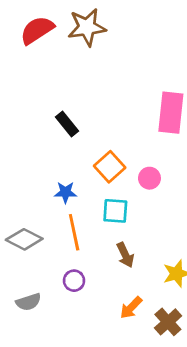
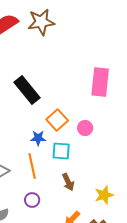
black rectangle: (67, 124) -> (27, 90), size x1.6
blue star: (65, 192) -> (38, 138), moved

